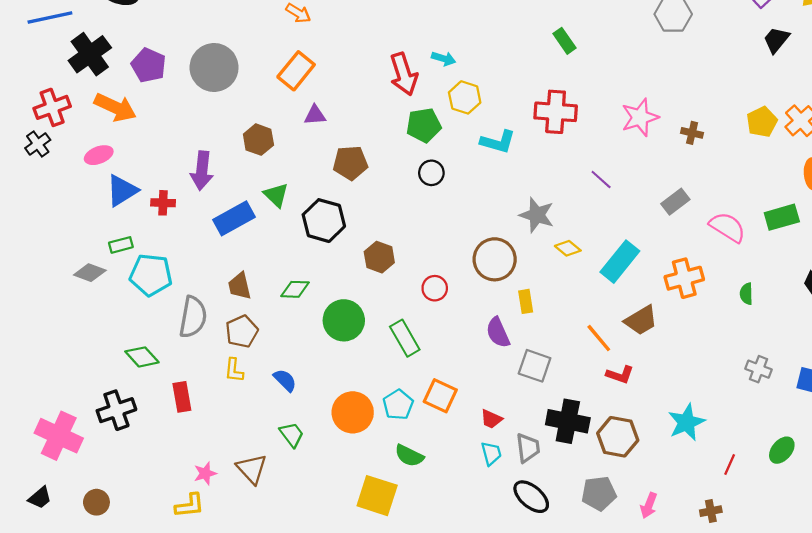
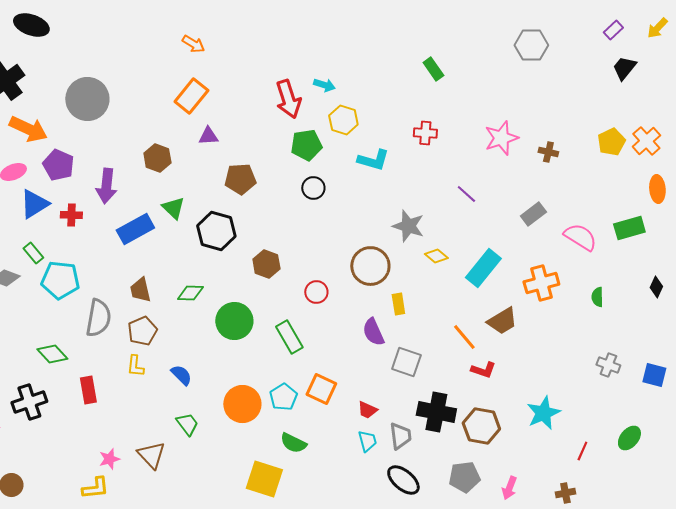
purple pentagon: (149, 65) -> (58, 165), moved
gray circle: (214, 67) -> (87, 99), moved
red cross: (556, 112) -> (425, 133), size x0.6
green rectangle: (121, 245) -> (33, 253), turned 65

